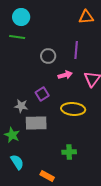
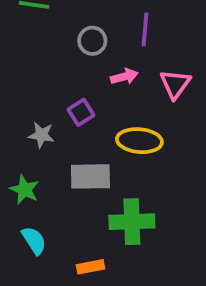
gray rectangle: (36, 123) -> (90, 176), moved
green cross: (69, 152) -> (132, 222), size x1.6
orange rectangle: (47, 176) -> (90, 267), turned -40

